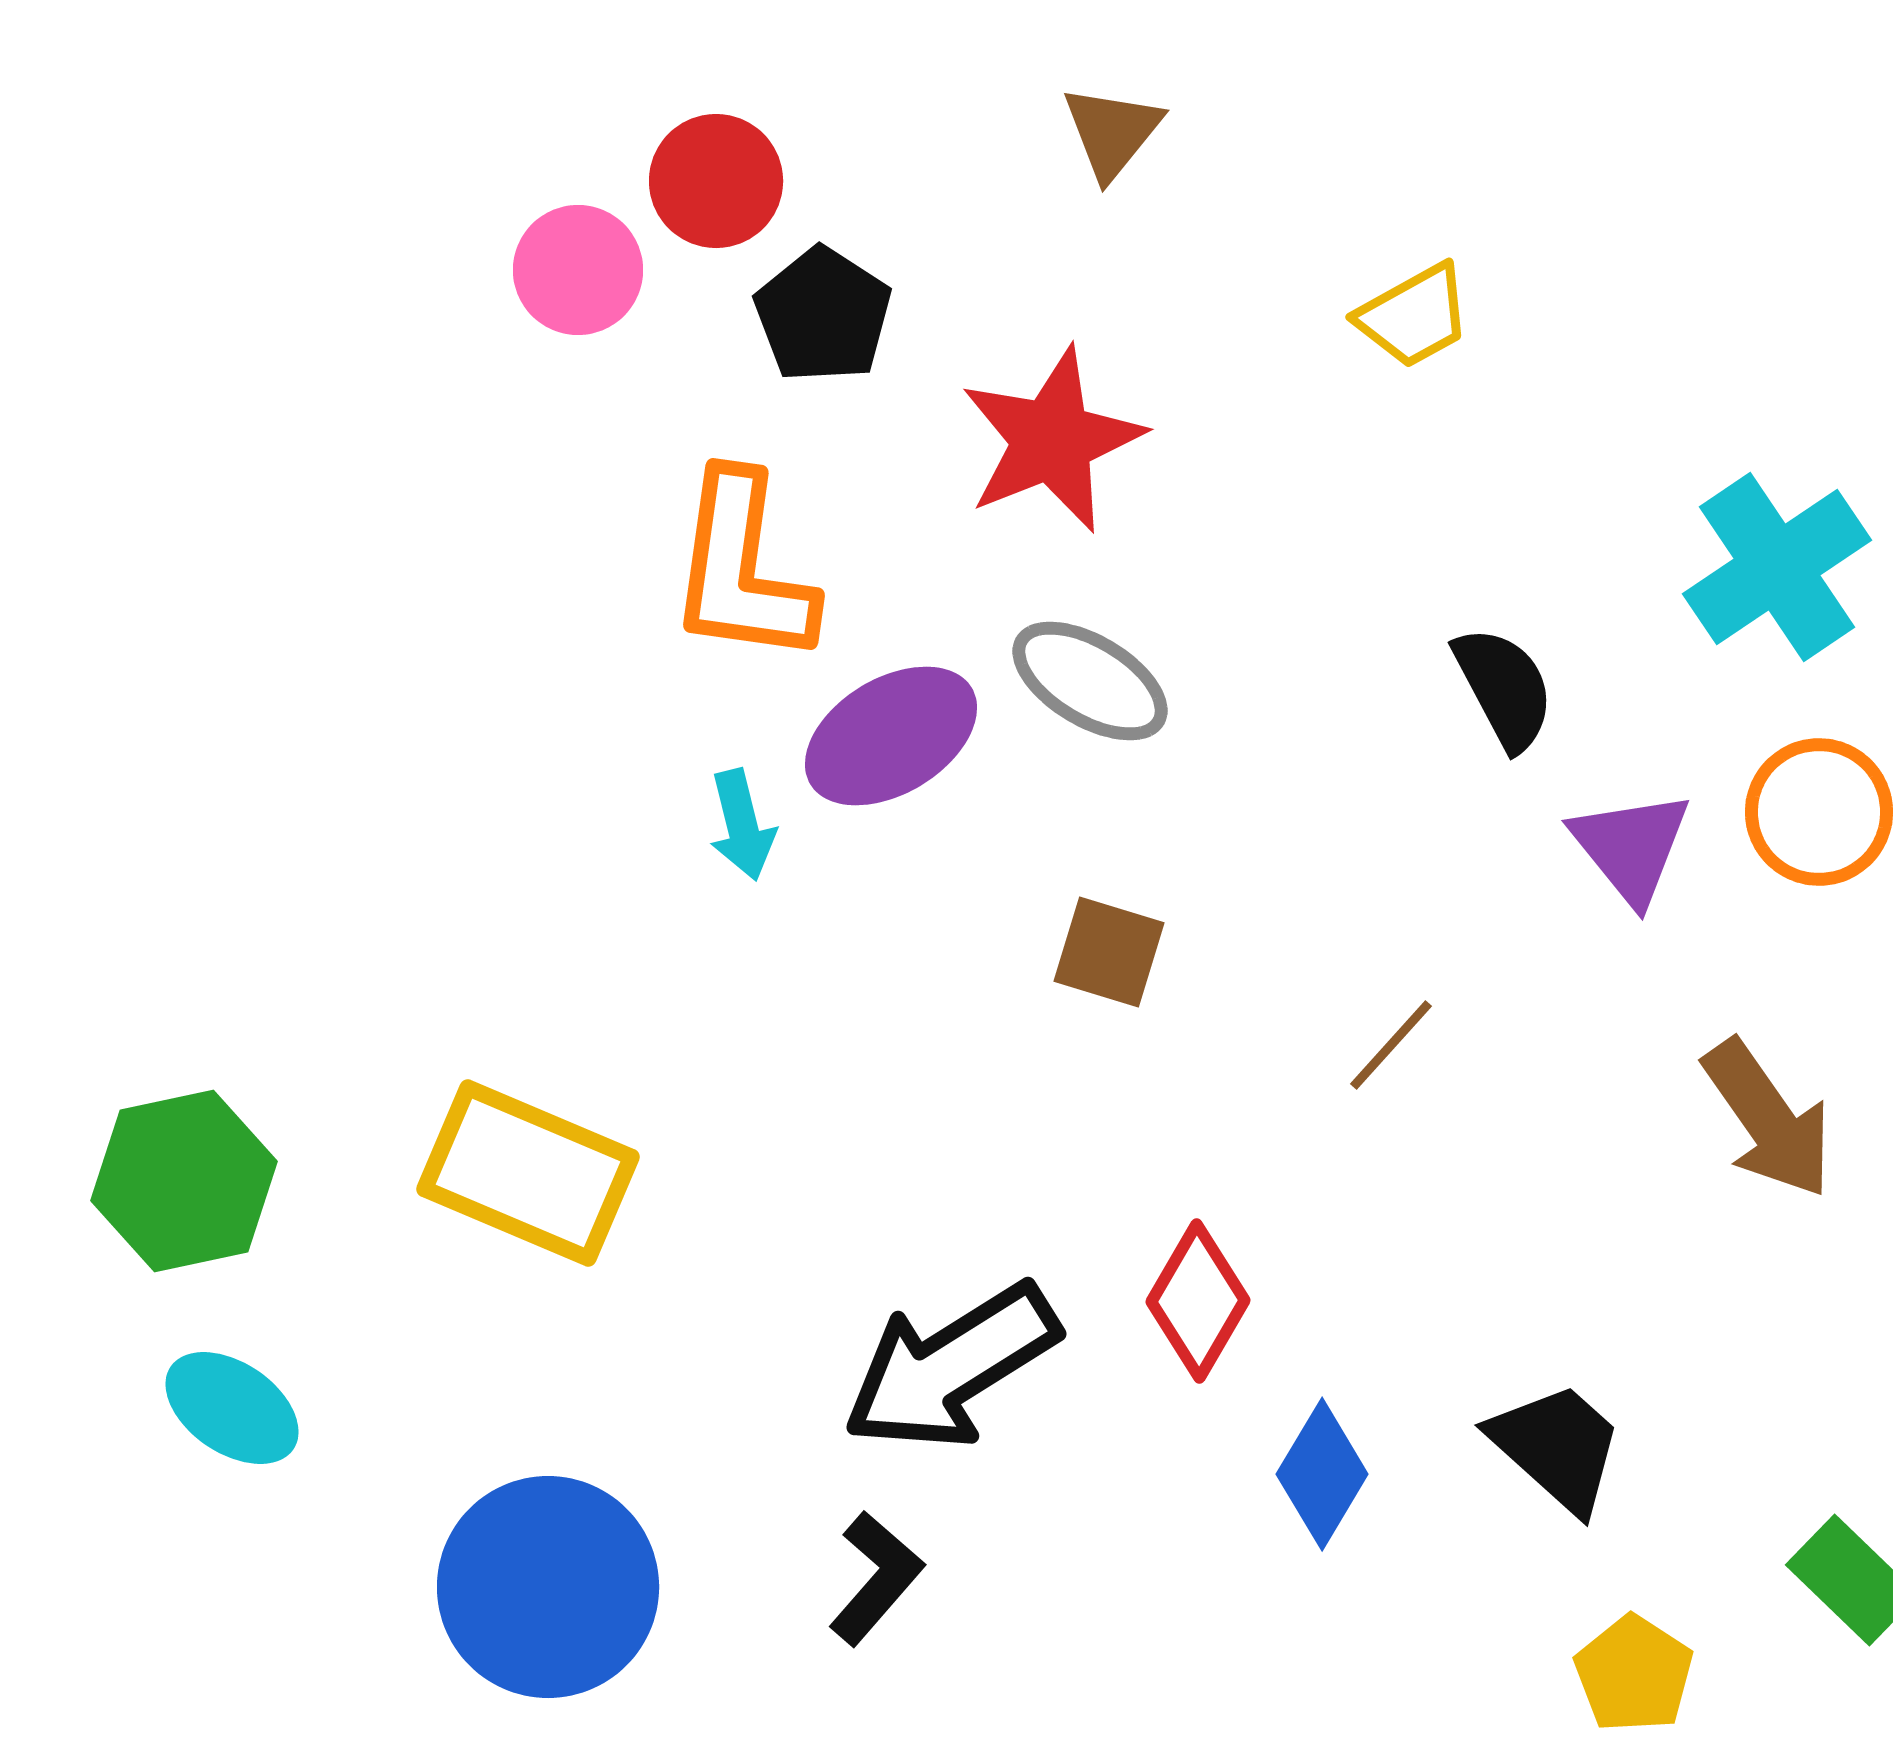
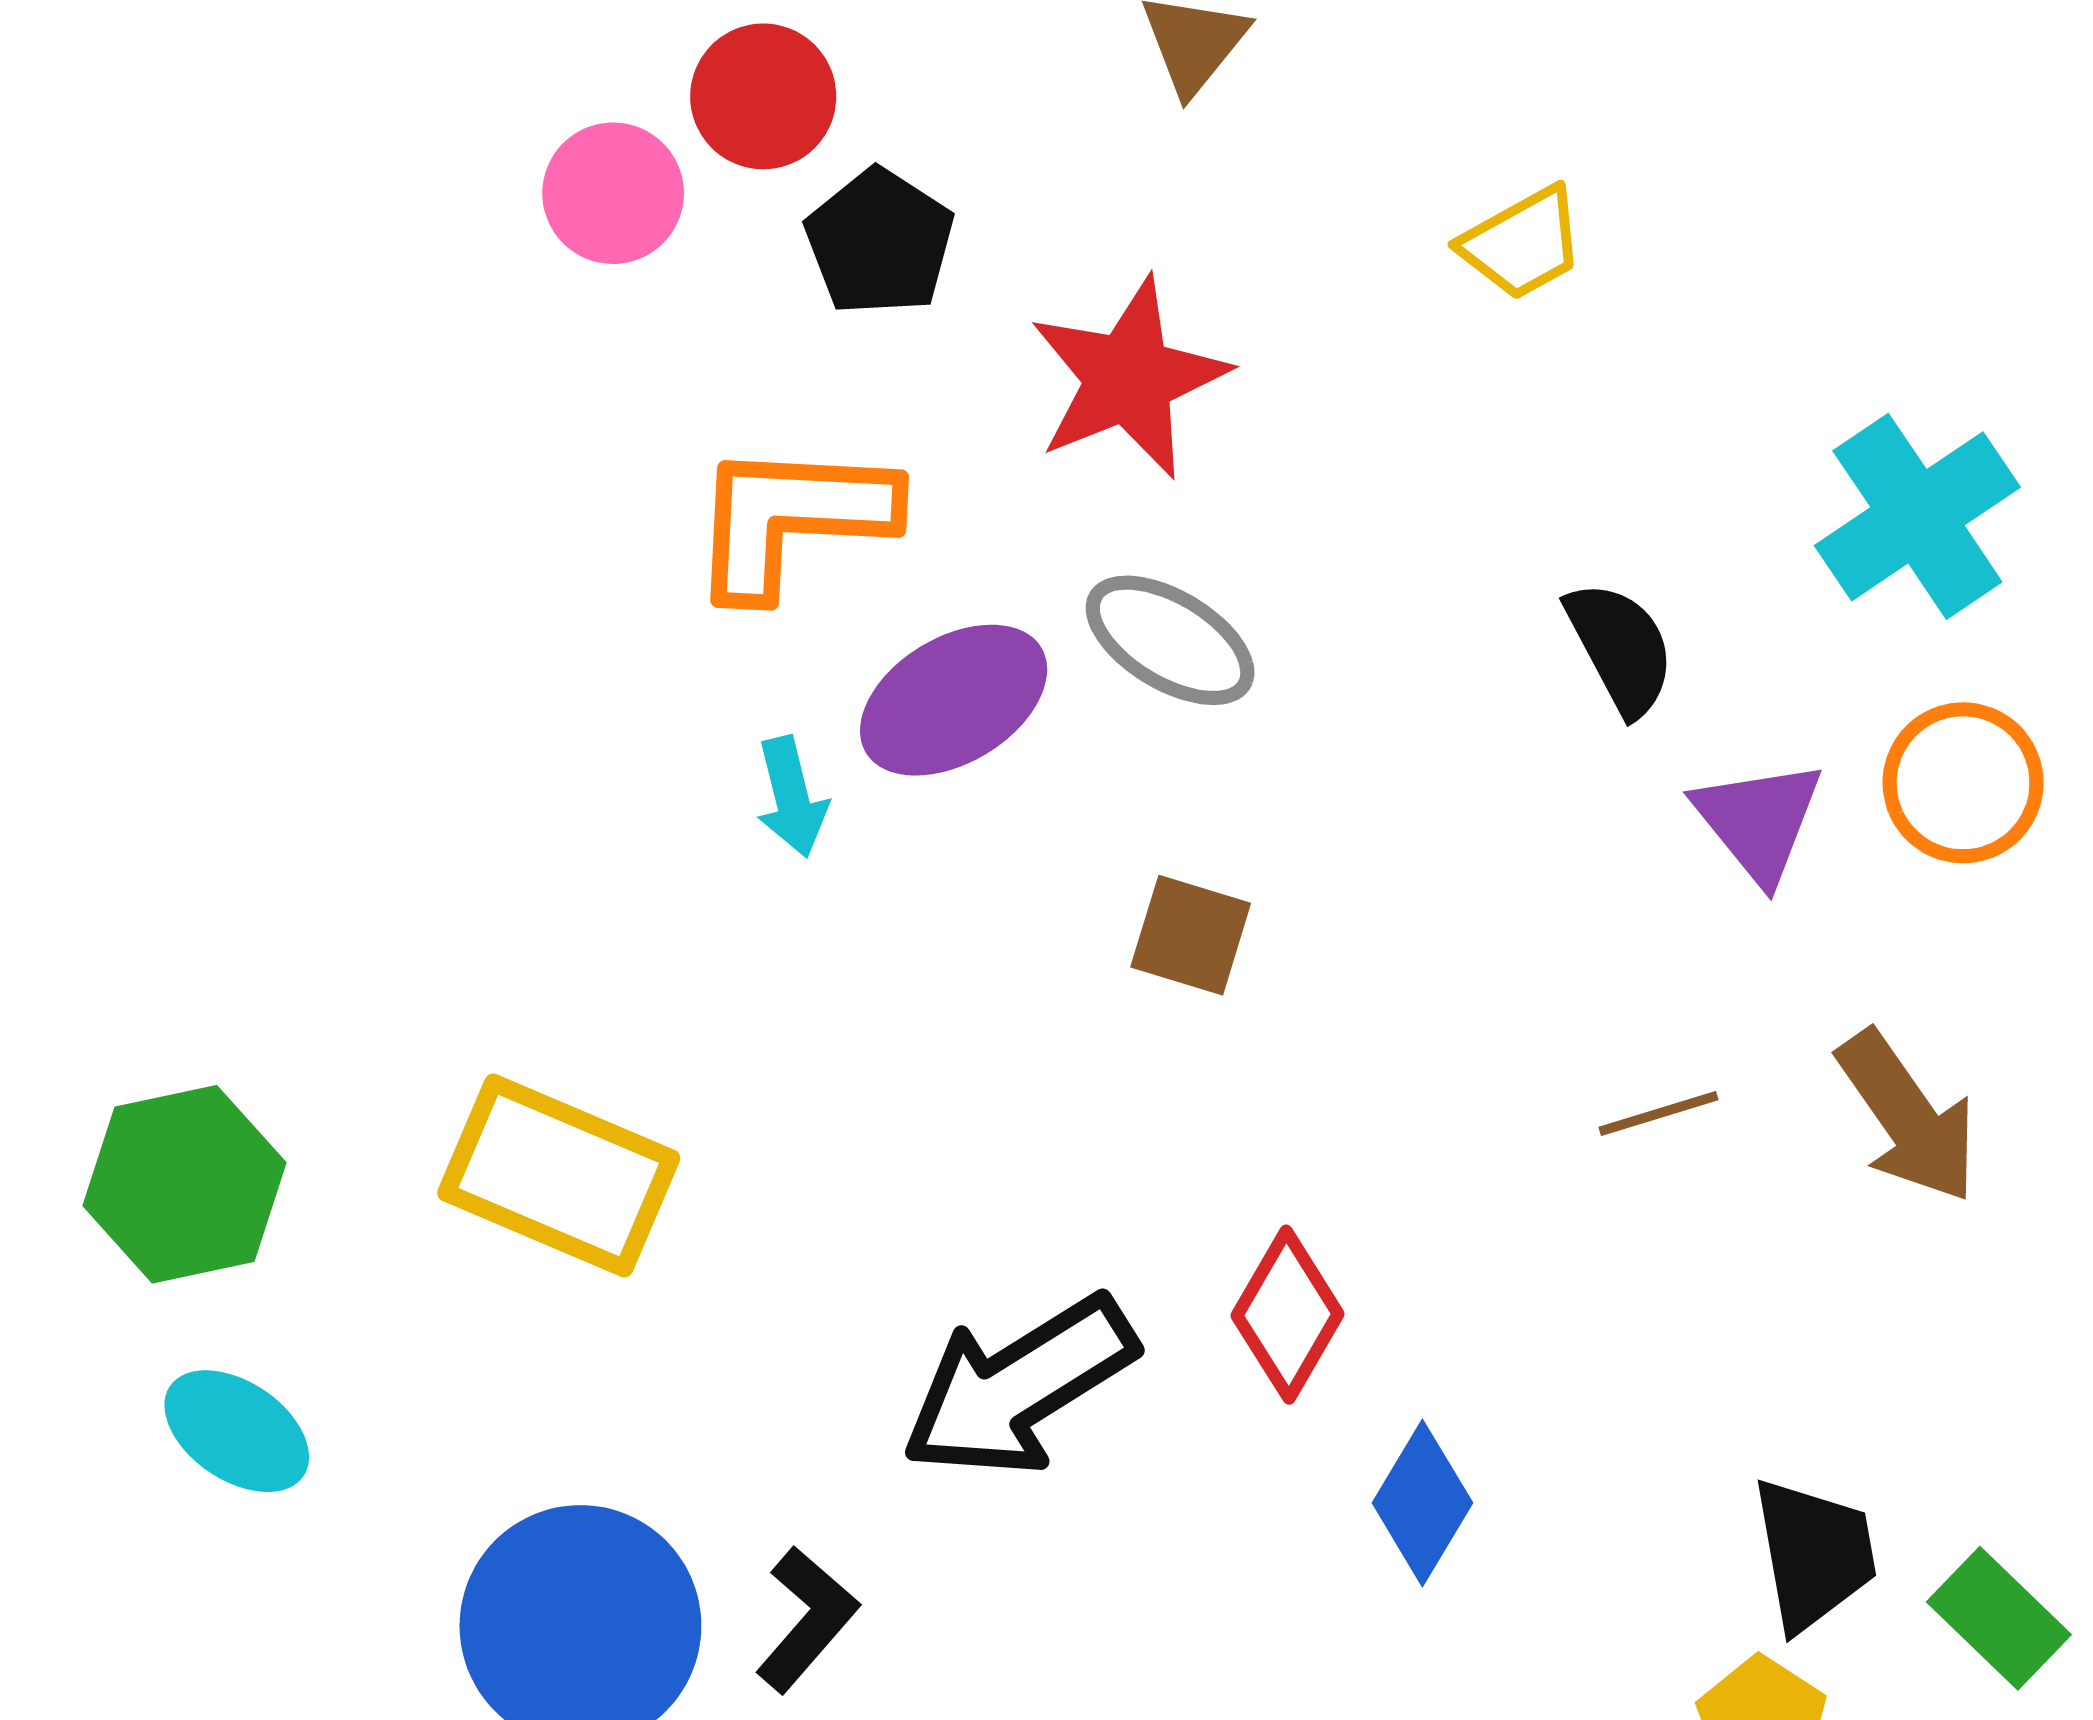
orange L-shape: (742, 569) -> (792, 518), turned 85
brown line: (1391, 1045) -> (1658, 1114), moved, turned 31
black trapezoid: (1557, 1447) -> (1814, 1554), moved, turned 38
black L-shape: (876, 1578) -> (807, 1619), moved

